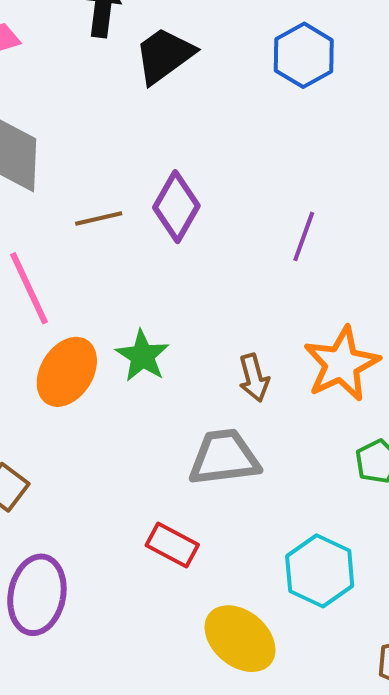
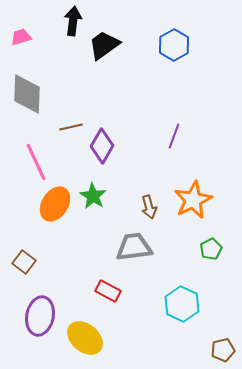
purple diamond: (176, 207) -> (102, 146), moved
yellow ellipse: (240, 639) -> (85, 338), moved

